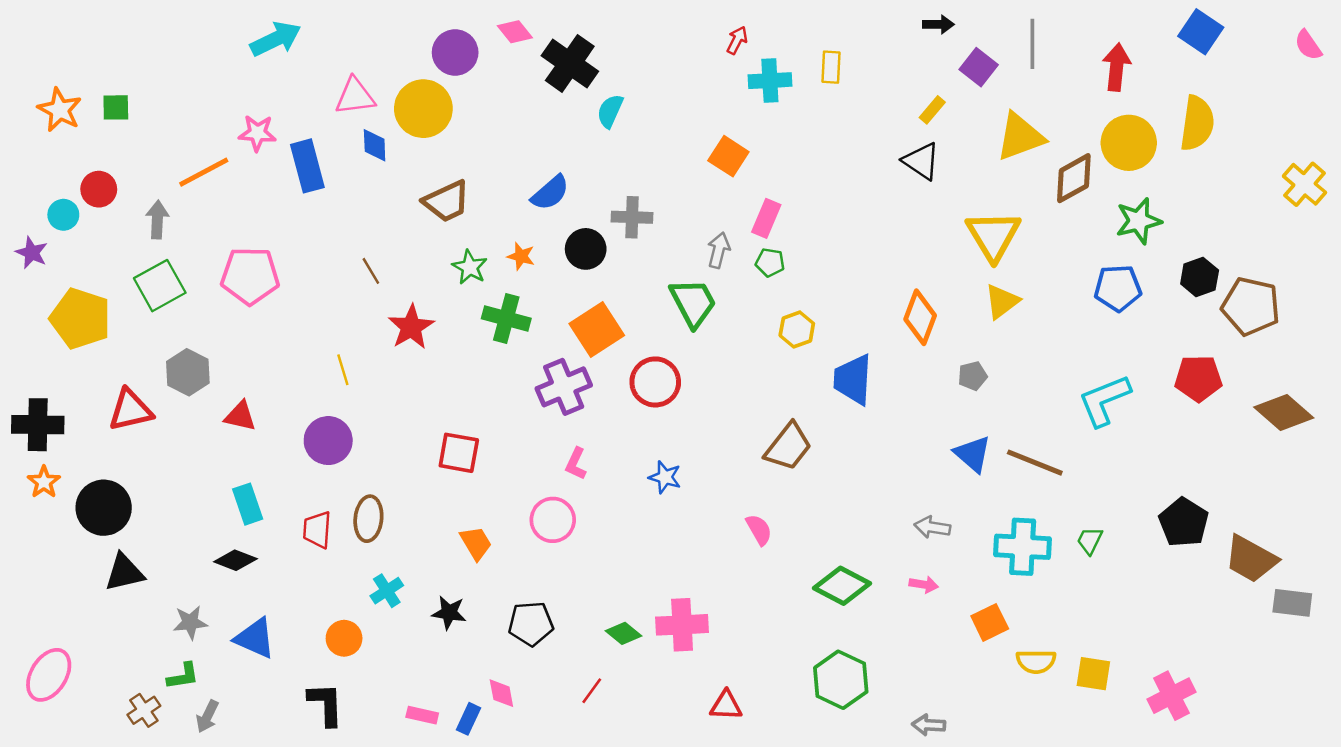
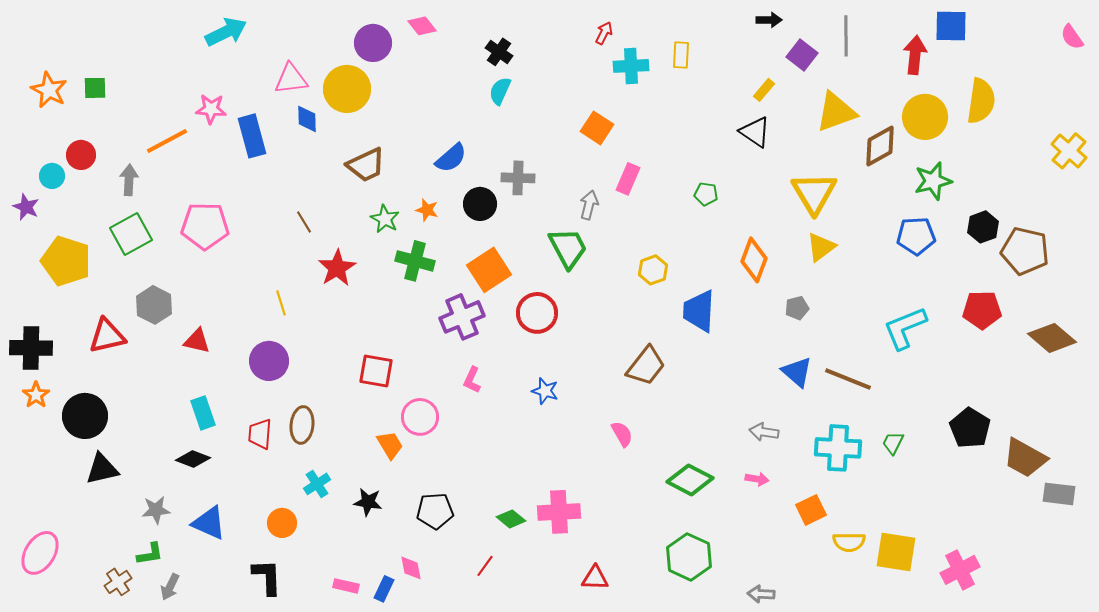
blue square: (1201, 32) -> (951, 26), moved, turned -33
black cross: (570, 63) -> (499, 52), moved, size x0.6
green pentagon: (770, 262) -> (706, 194), moved
pink circle: (553, 520) -> (420, 417), moved
yellow square: (1093, 674) -> (896, 552), size x1.4

